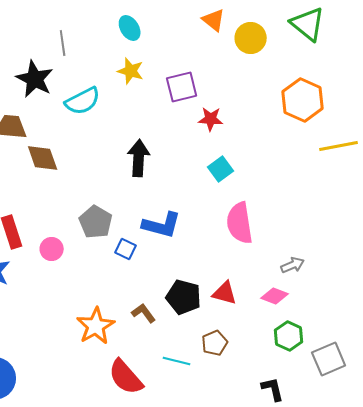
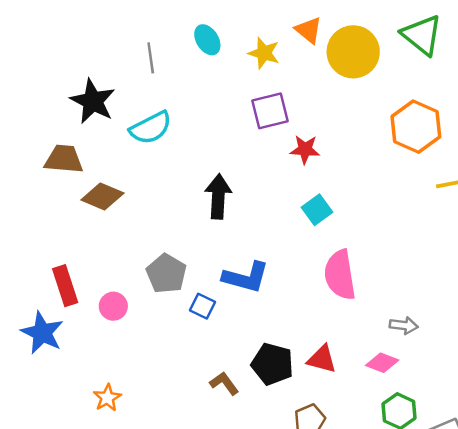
yellow circle: (251, 38) -> (353, 52), size x1.4
gray line: (63, 43) -> (151, 58), moved
yellow star: (131, 71) -> (264, 53), moved
brown diamond: (43, 158) -> (102, 196), turned -48
gray arrow: (293, 265) -> (404, 325), turned 30
orange star: (96, 326) -> (107, 398), moved, size x0.6

